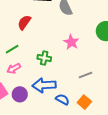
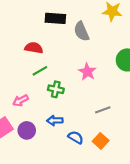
red semicircle: (24, 22) -> (34, 48), turned 63
green line: (12, 49) -> (40, 71), moved
blue arrow: (44, 85) -> (55, 120), size x0.6

